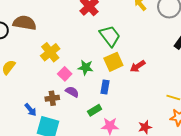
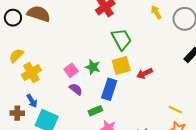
yellow cross: (50, 52) -> (31, 72), moved
blue rectangle: (105, 87) -> (109, 89), size x1.5
brown cross: (52, 98) -> (17, 113), moved

